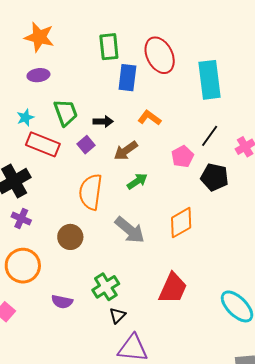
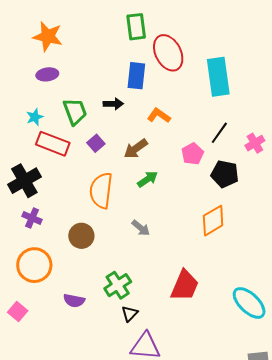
green rectangle: (109, 47) -> (136, 27), moved
black arrow: (103, 121) -> (113, 104), moved
orange diamond: (181, 223) -> (213, 221), moved
gray arrow: (130, 230) -> (141, 228), size x0.6

